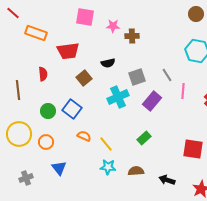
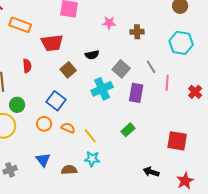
pink star: (113, 26) -> (109, 23), moved
brown cross: (132, 36) -> (137, 32), moved
gray square: (137, 77) -> (121, 69), turned -30
purple rectangle: (152, 101) -> (136, 93), turned -30
green circle: (48, 111) -> (17, 105), moved
orange circle: (46, 142) -> (44, 124), moved
brown semicircle: (136, 171) -> (69, 170), moved

